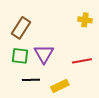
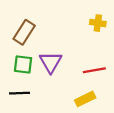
black line: (31, 80) -> (20, 93), moved
yellow rectangle: (60, 86) -> (85, 99), moved

